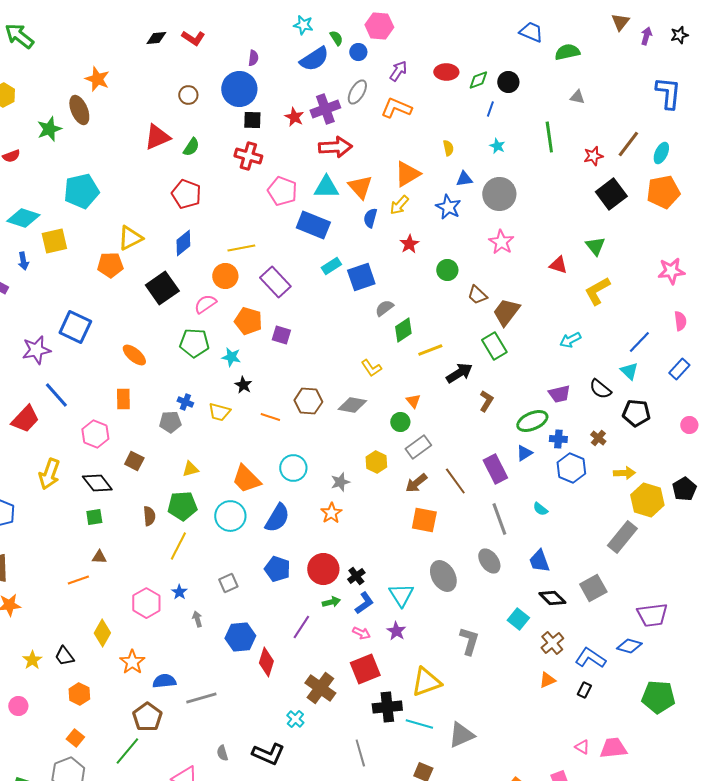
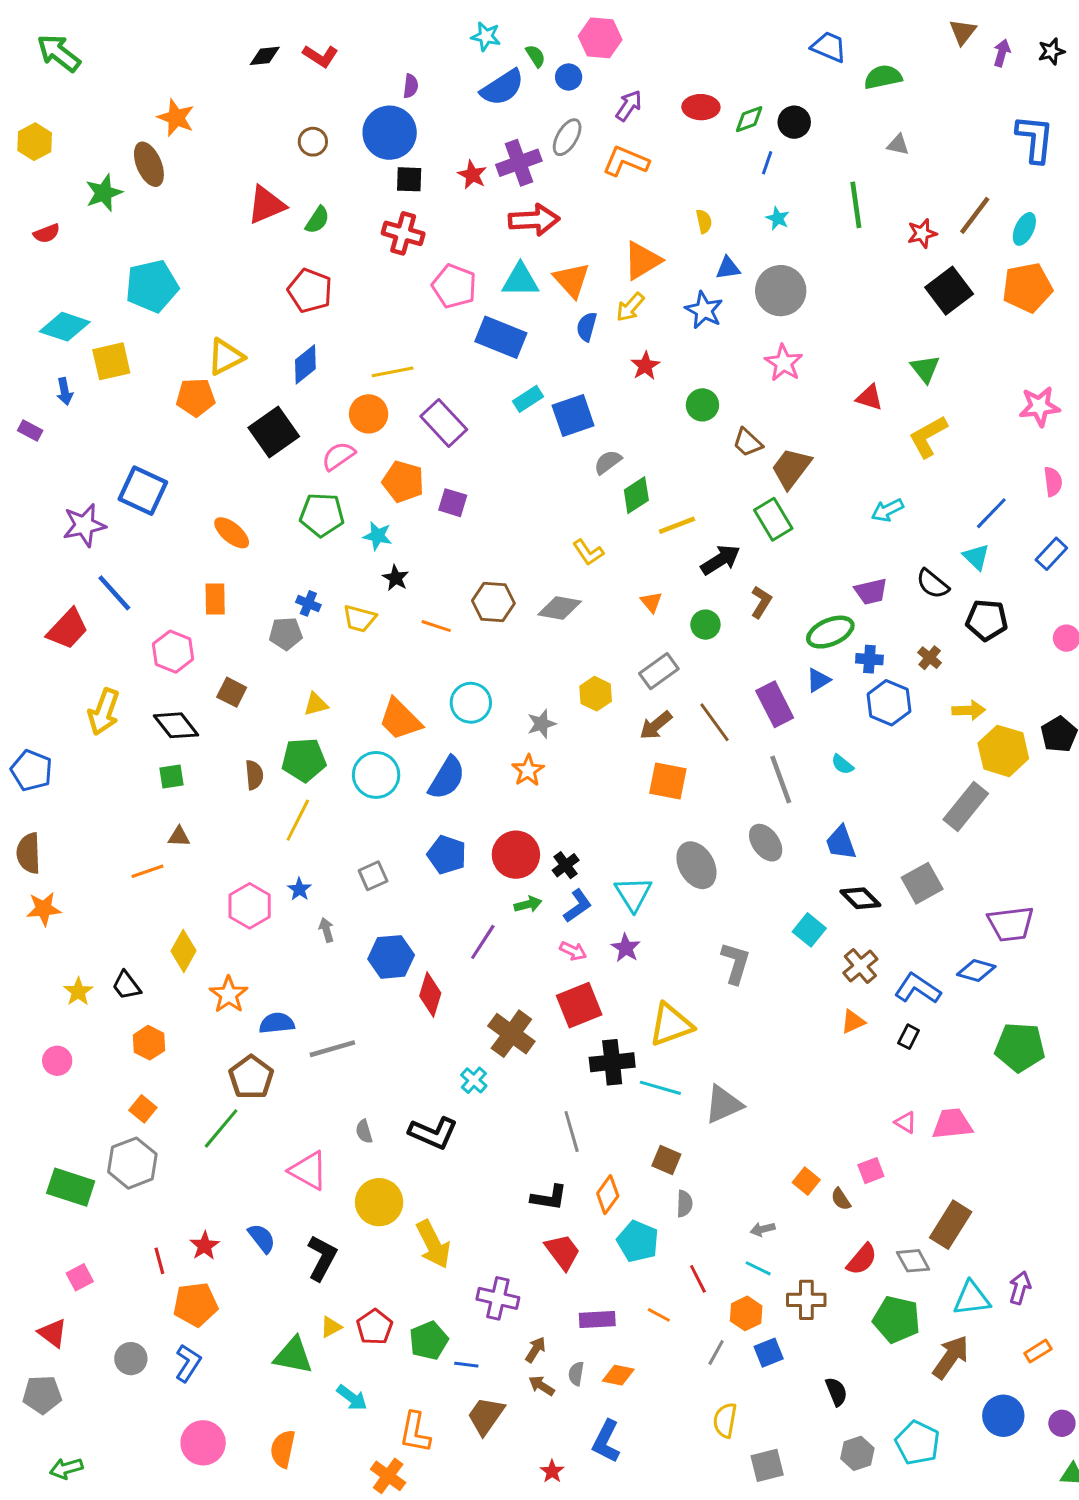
green circle: (400, 422) -> (705, 625), moved

